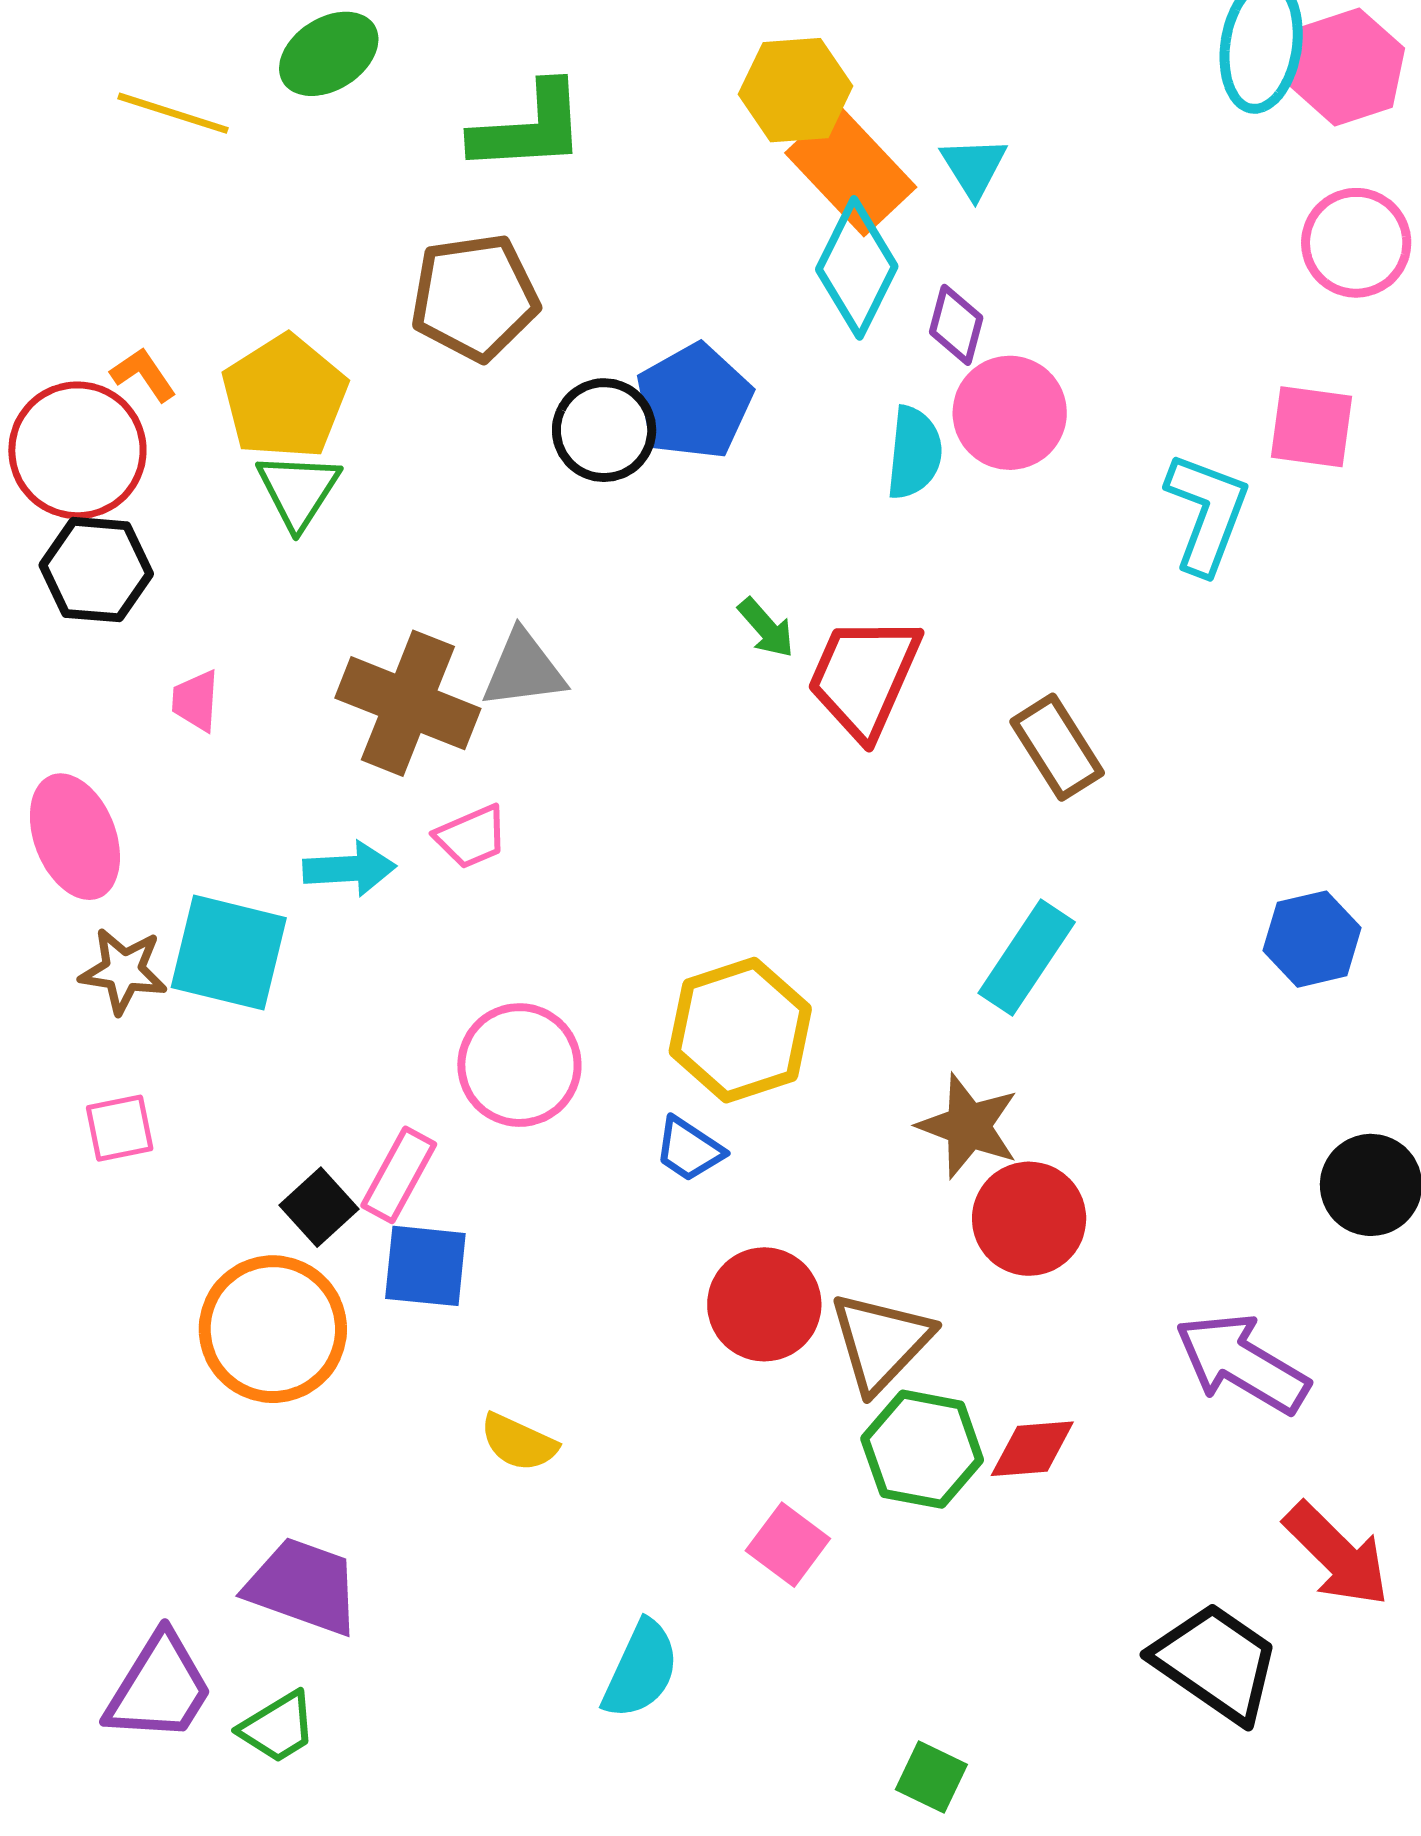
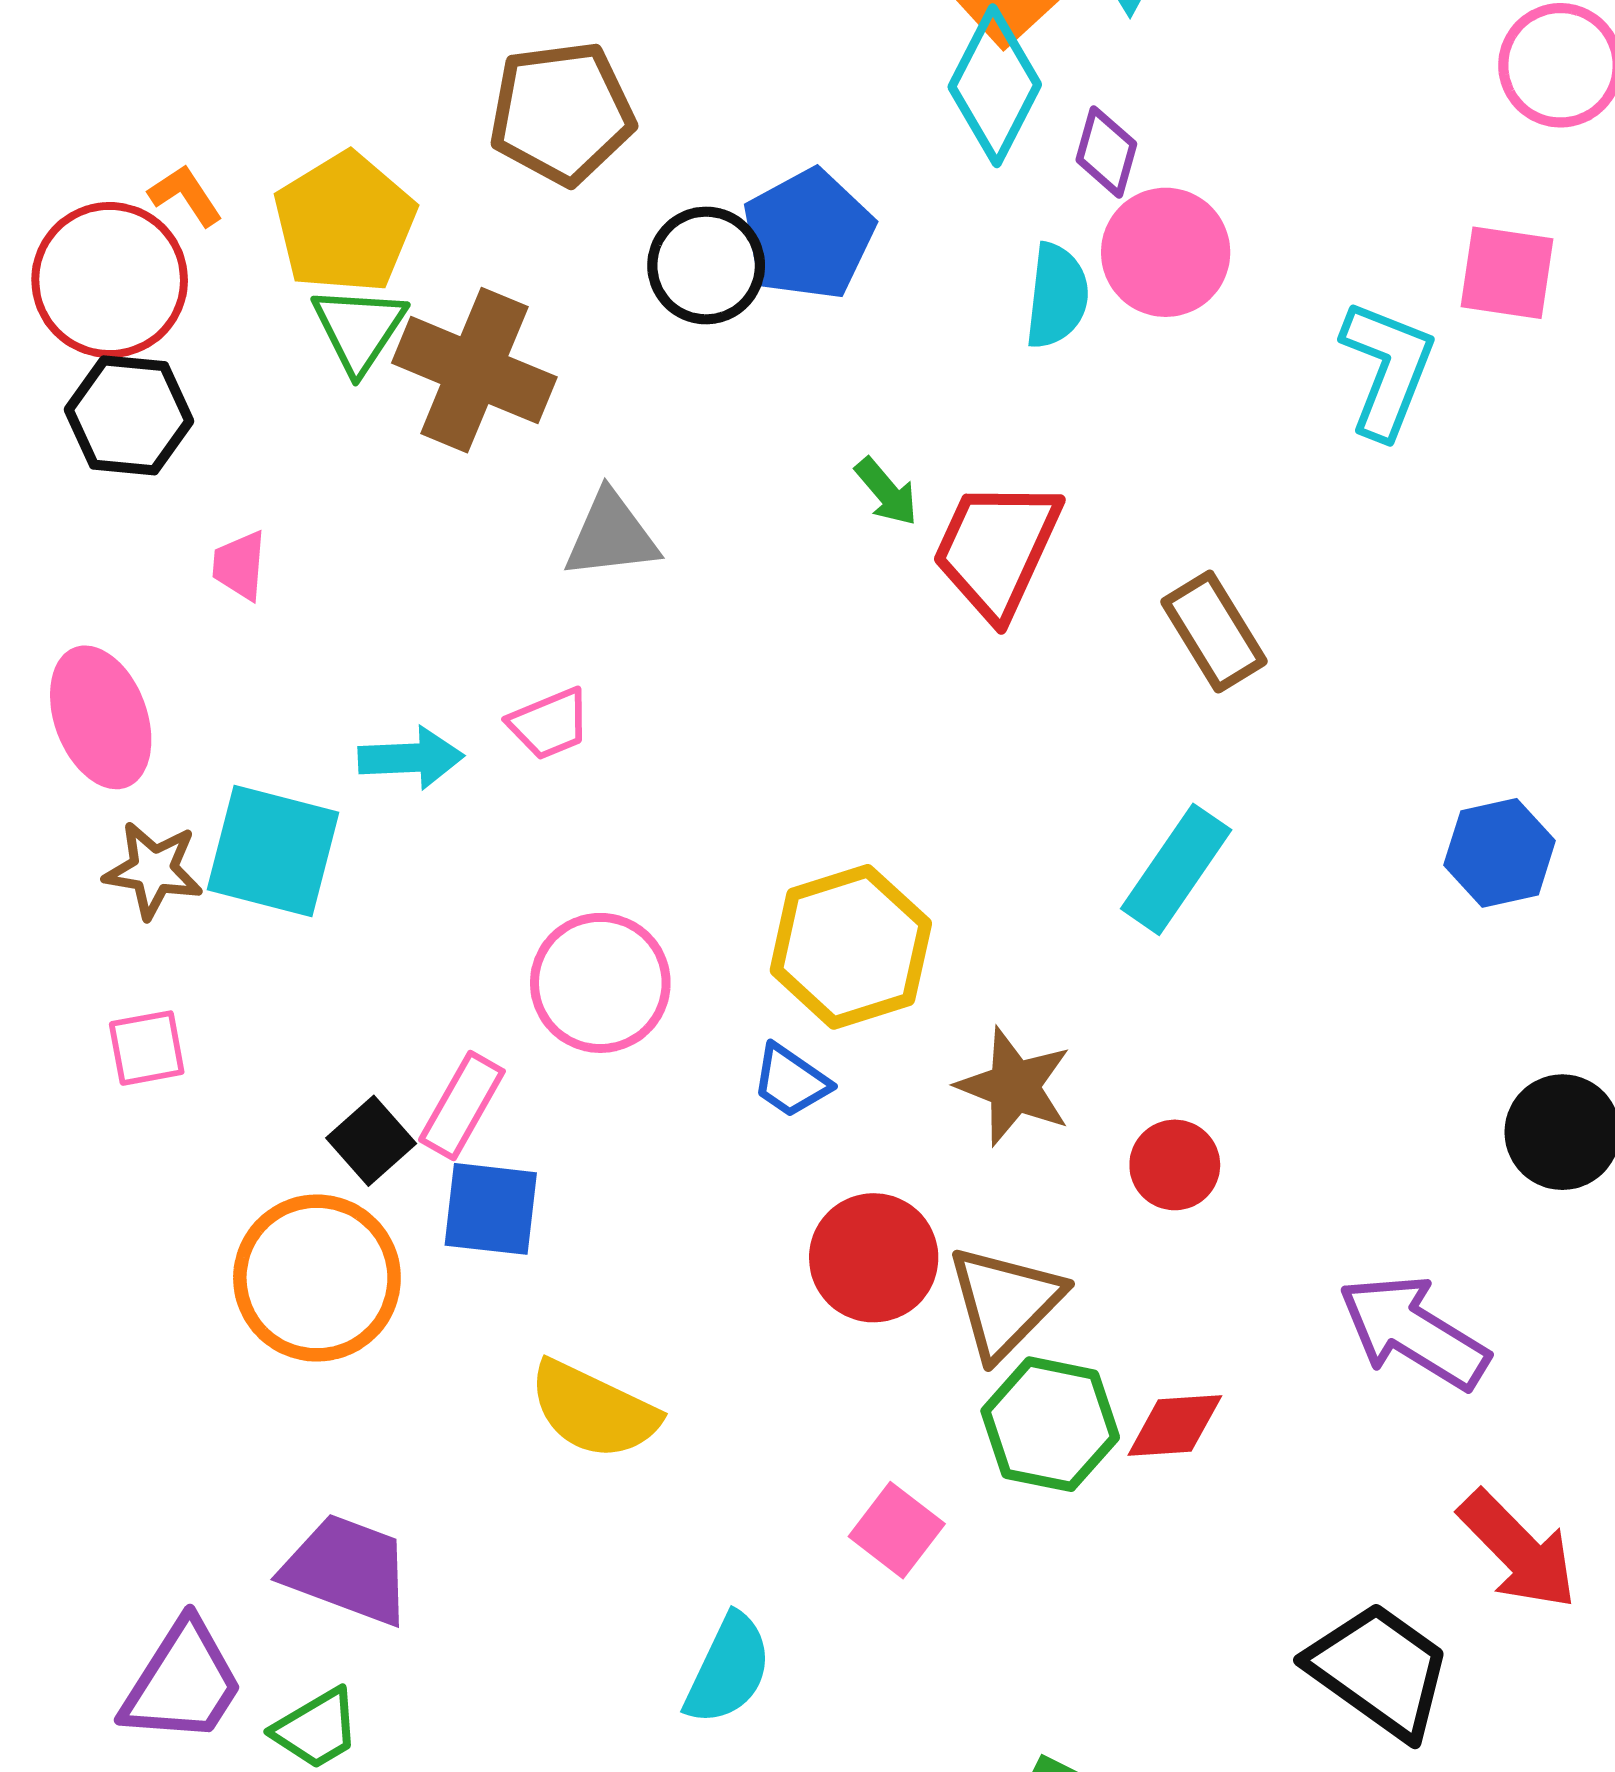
brown cross: (408, 703) -> (474, 370), moved
brown star: (968, 1126) -> (1014, 1086), moved
red circle: (1029, 1219) -> (1175, 1165), size x0.7
yellow semicircle: (519, 1442) -> (593, 1410), size x1.5

